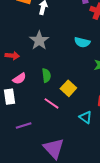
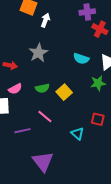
green semicircle: (46, 75) -> (42, 88), turned 80
yellow square: (68, 88) -> (64, 92), moved
purple line: (24, 126) -> (22, 131), moved

